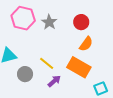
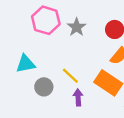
purple arrow: (54, 81) -> (78, 97), turned -56

